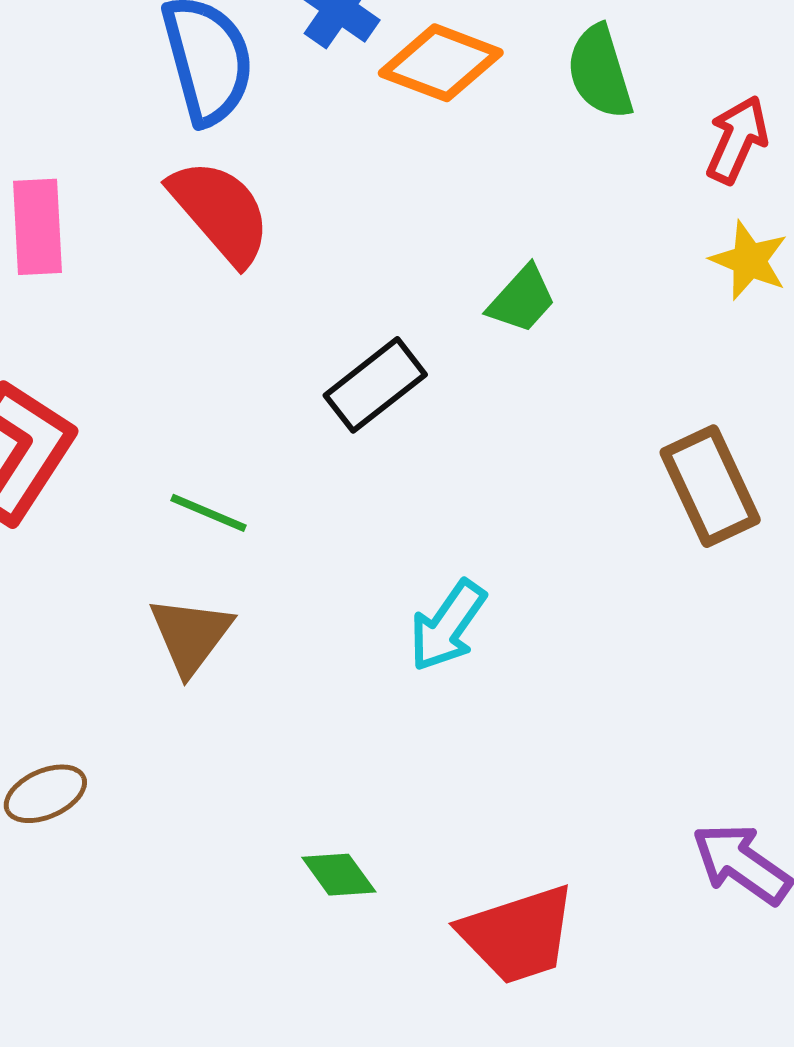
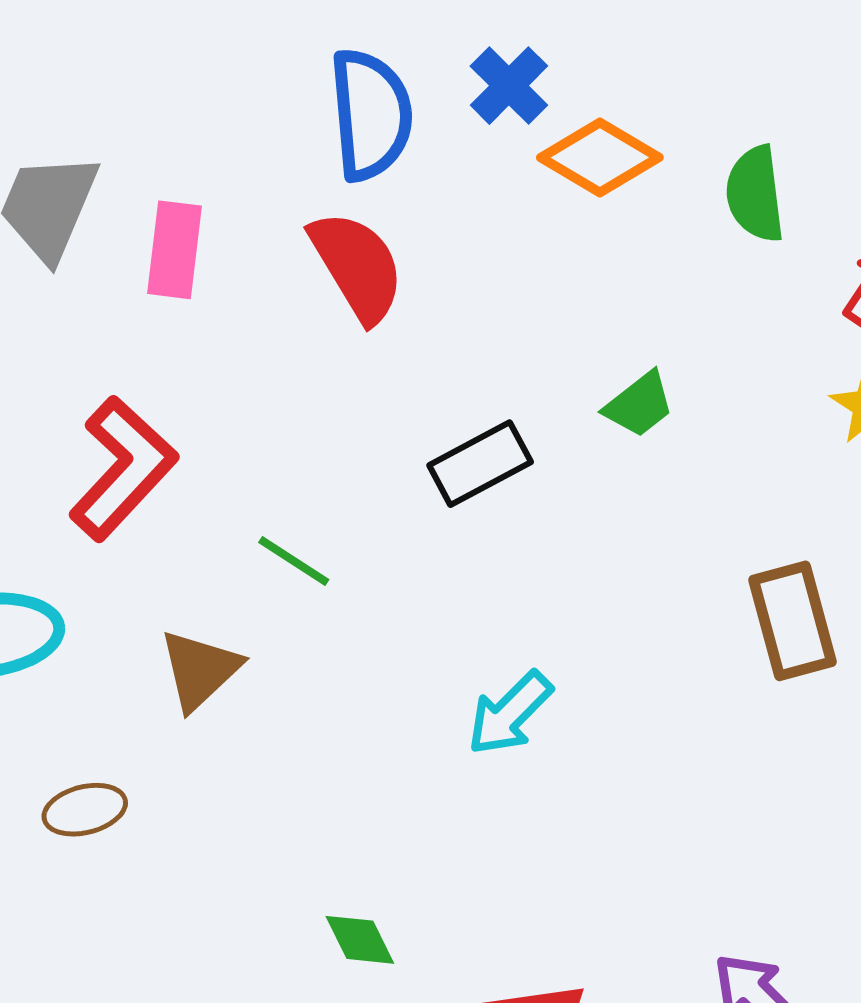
brown triangle: (191, 635) -> (200, 670), moved

